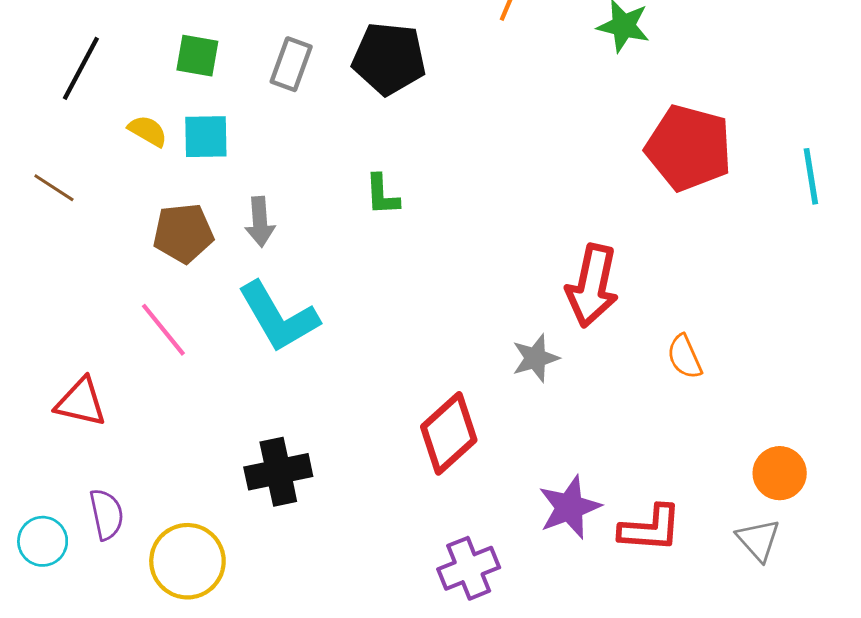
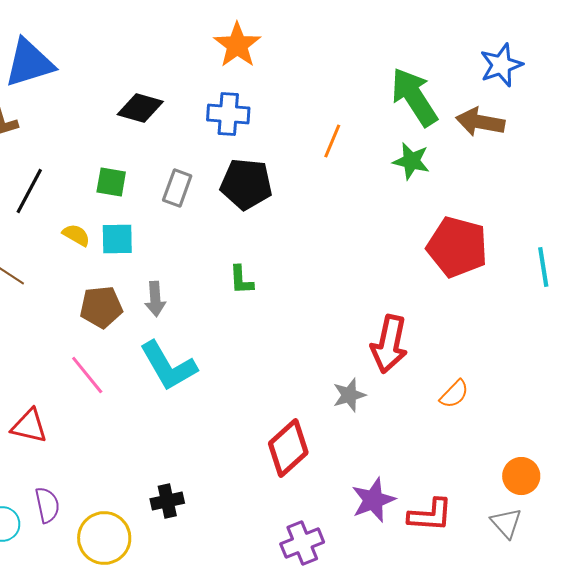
orange semicircle: (684, 357) -> (454, 394), turned -112
black cross: (278, 472) -> (167, 501), moved, size x0.7

